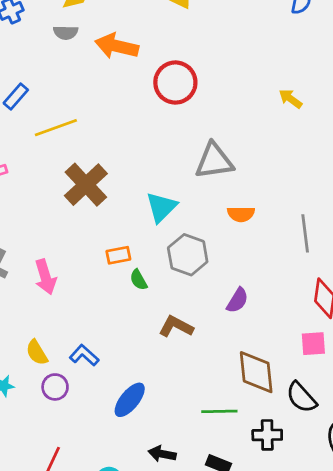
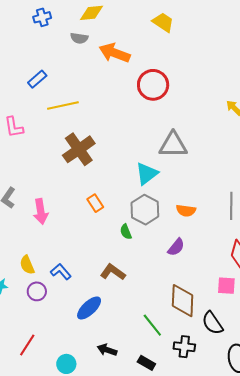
cyan triangle: (161, 207) -> (147, 174), moved
orange semicircle: (241, 214) -> (186, 211), moved
orange rectangle: (118, 255) -> (95, 203), turned 60
green semicircle: (139, 280) -> (126, 232), moved
brown L-shape: (176, 326) -> (113, 272), moved
green line: (219, 411) -> (152, 325), turned 45

